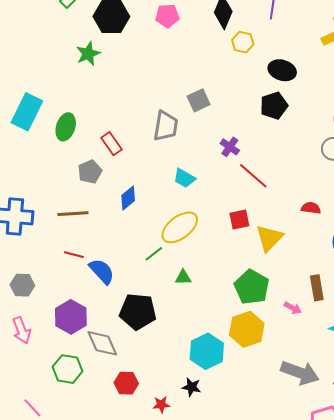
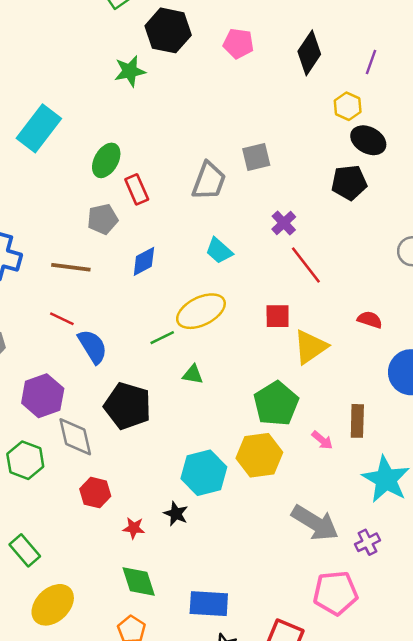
yellow hexagon: (243, 42) -> (348, 106), moved
green ellipse: (66, 127) -> (106, 160), moved

